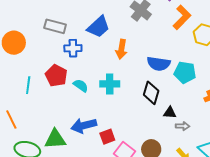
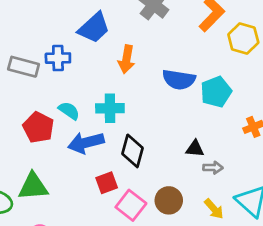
gray rectangle: (55, 26) -> (24, 67), moved
cyan pentagon: (185, 72) -> (216, 92), turned -30
red pentagon: (56, 76) -> (38, 127), moved
black diamond: (151, 93) -> (133, 151), moved
blue arrow: (84, 125) -> (86, 143), moved

